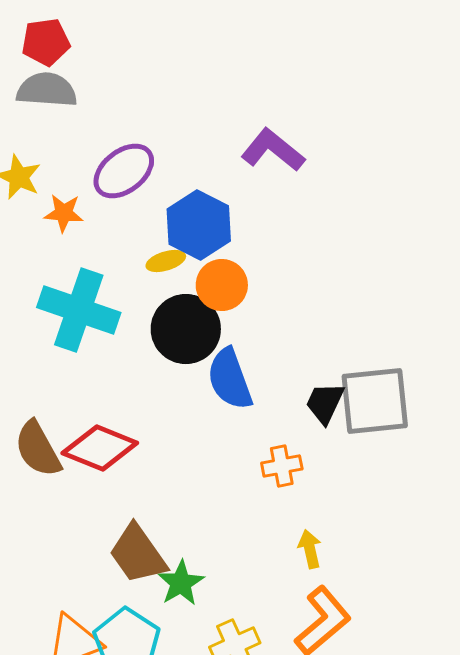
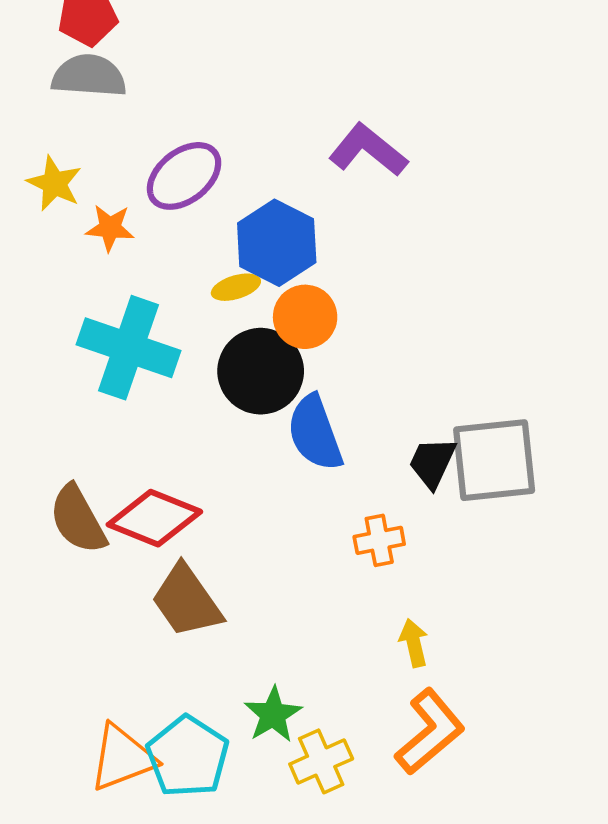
brown trapezoid: (138, 554) -> (187, 601), moved
green star: (181, 583) -> (273, 715), moved

